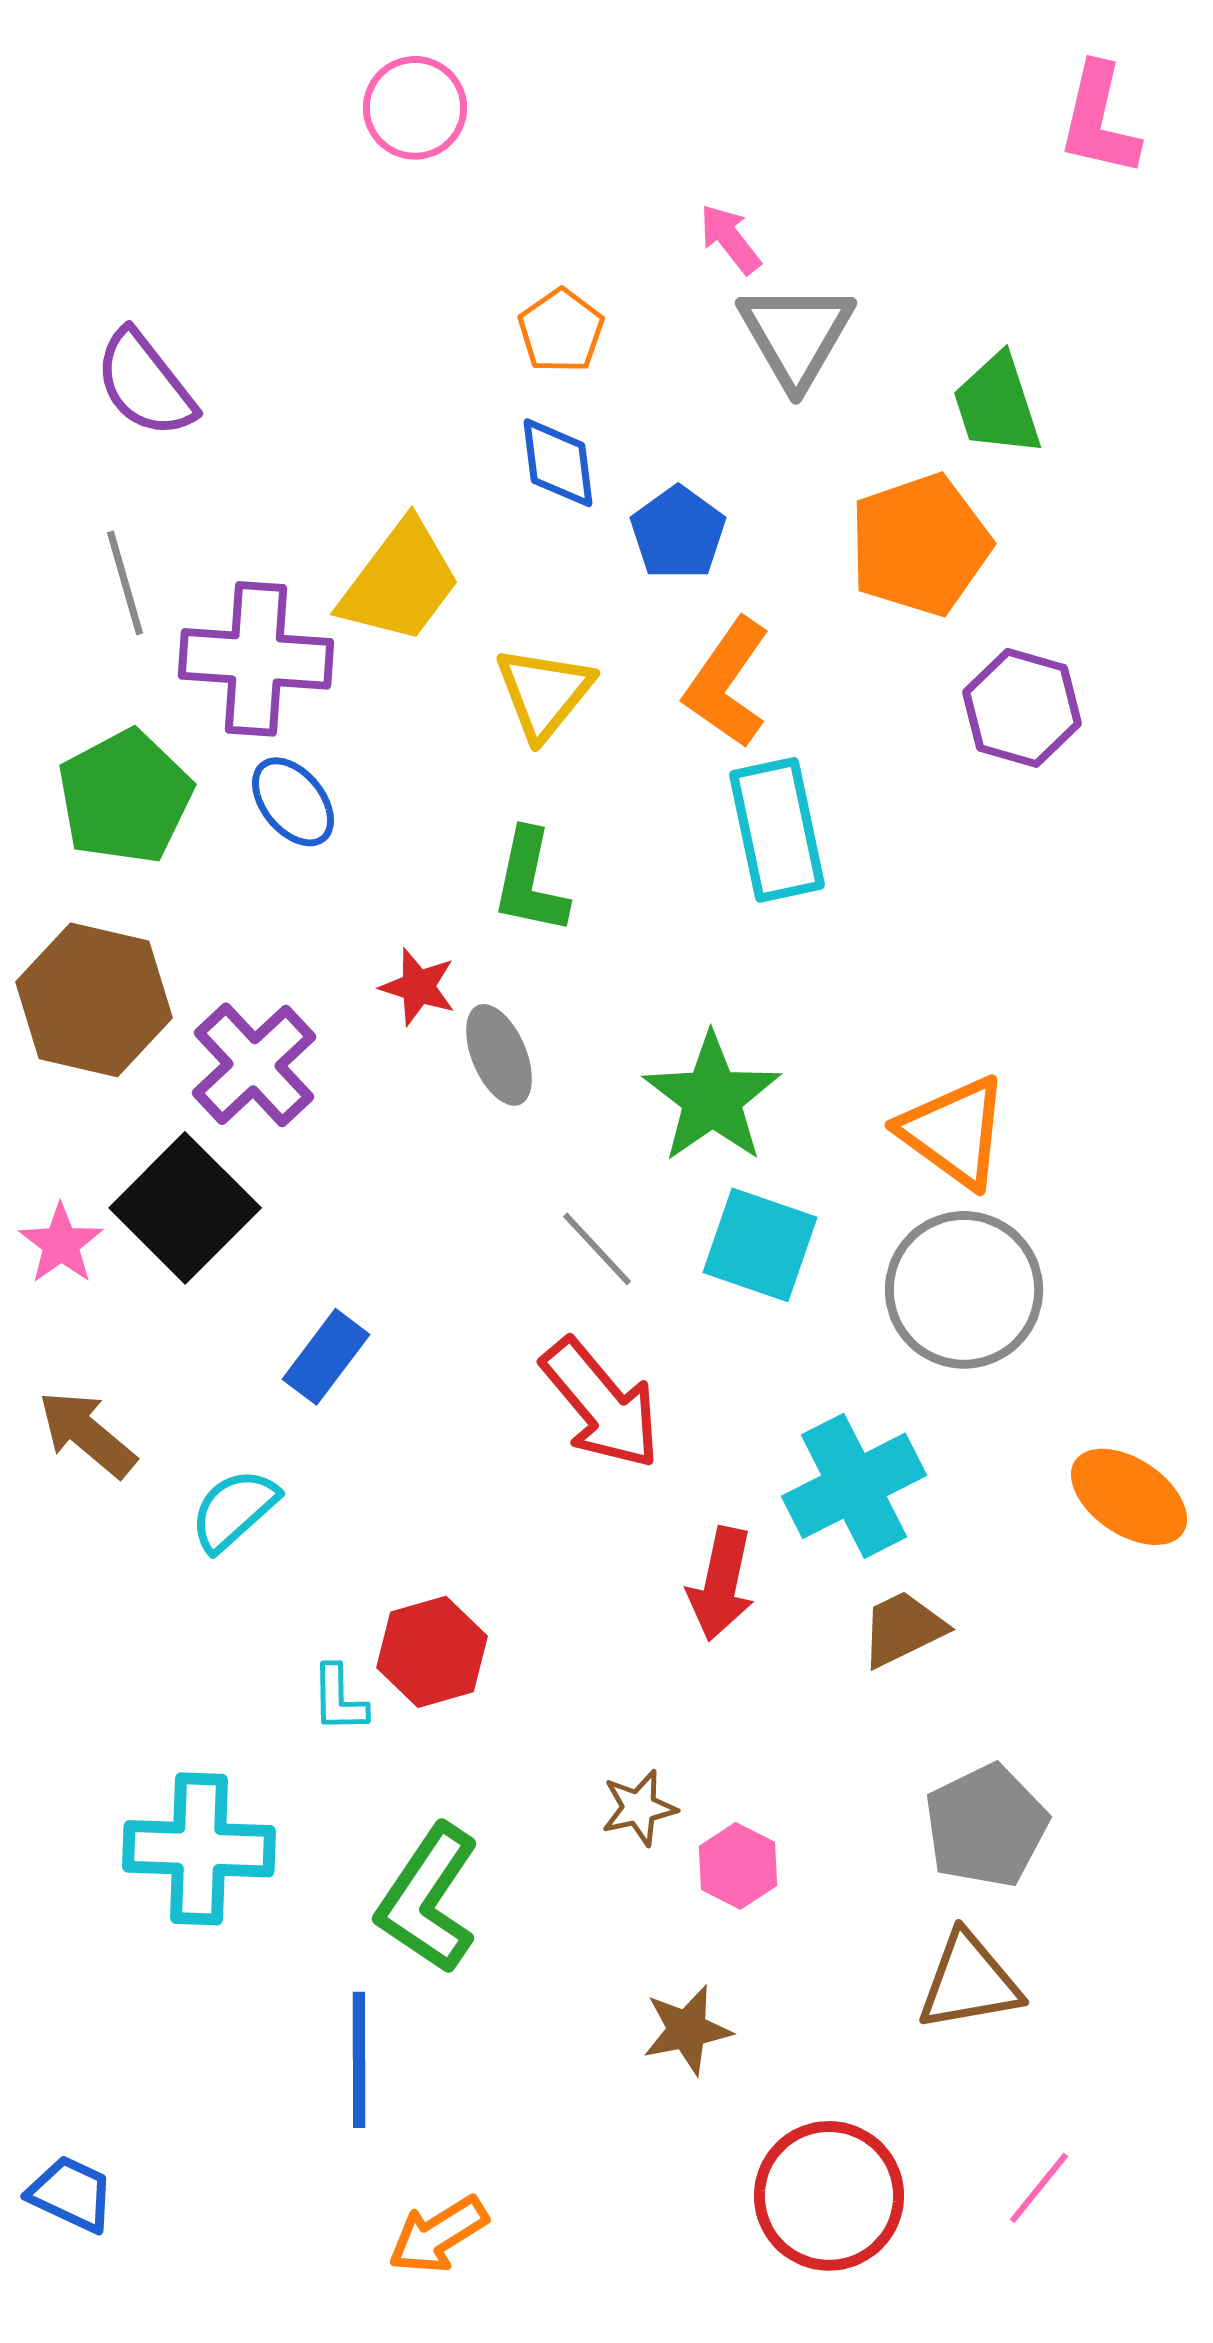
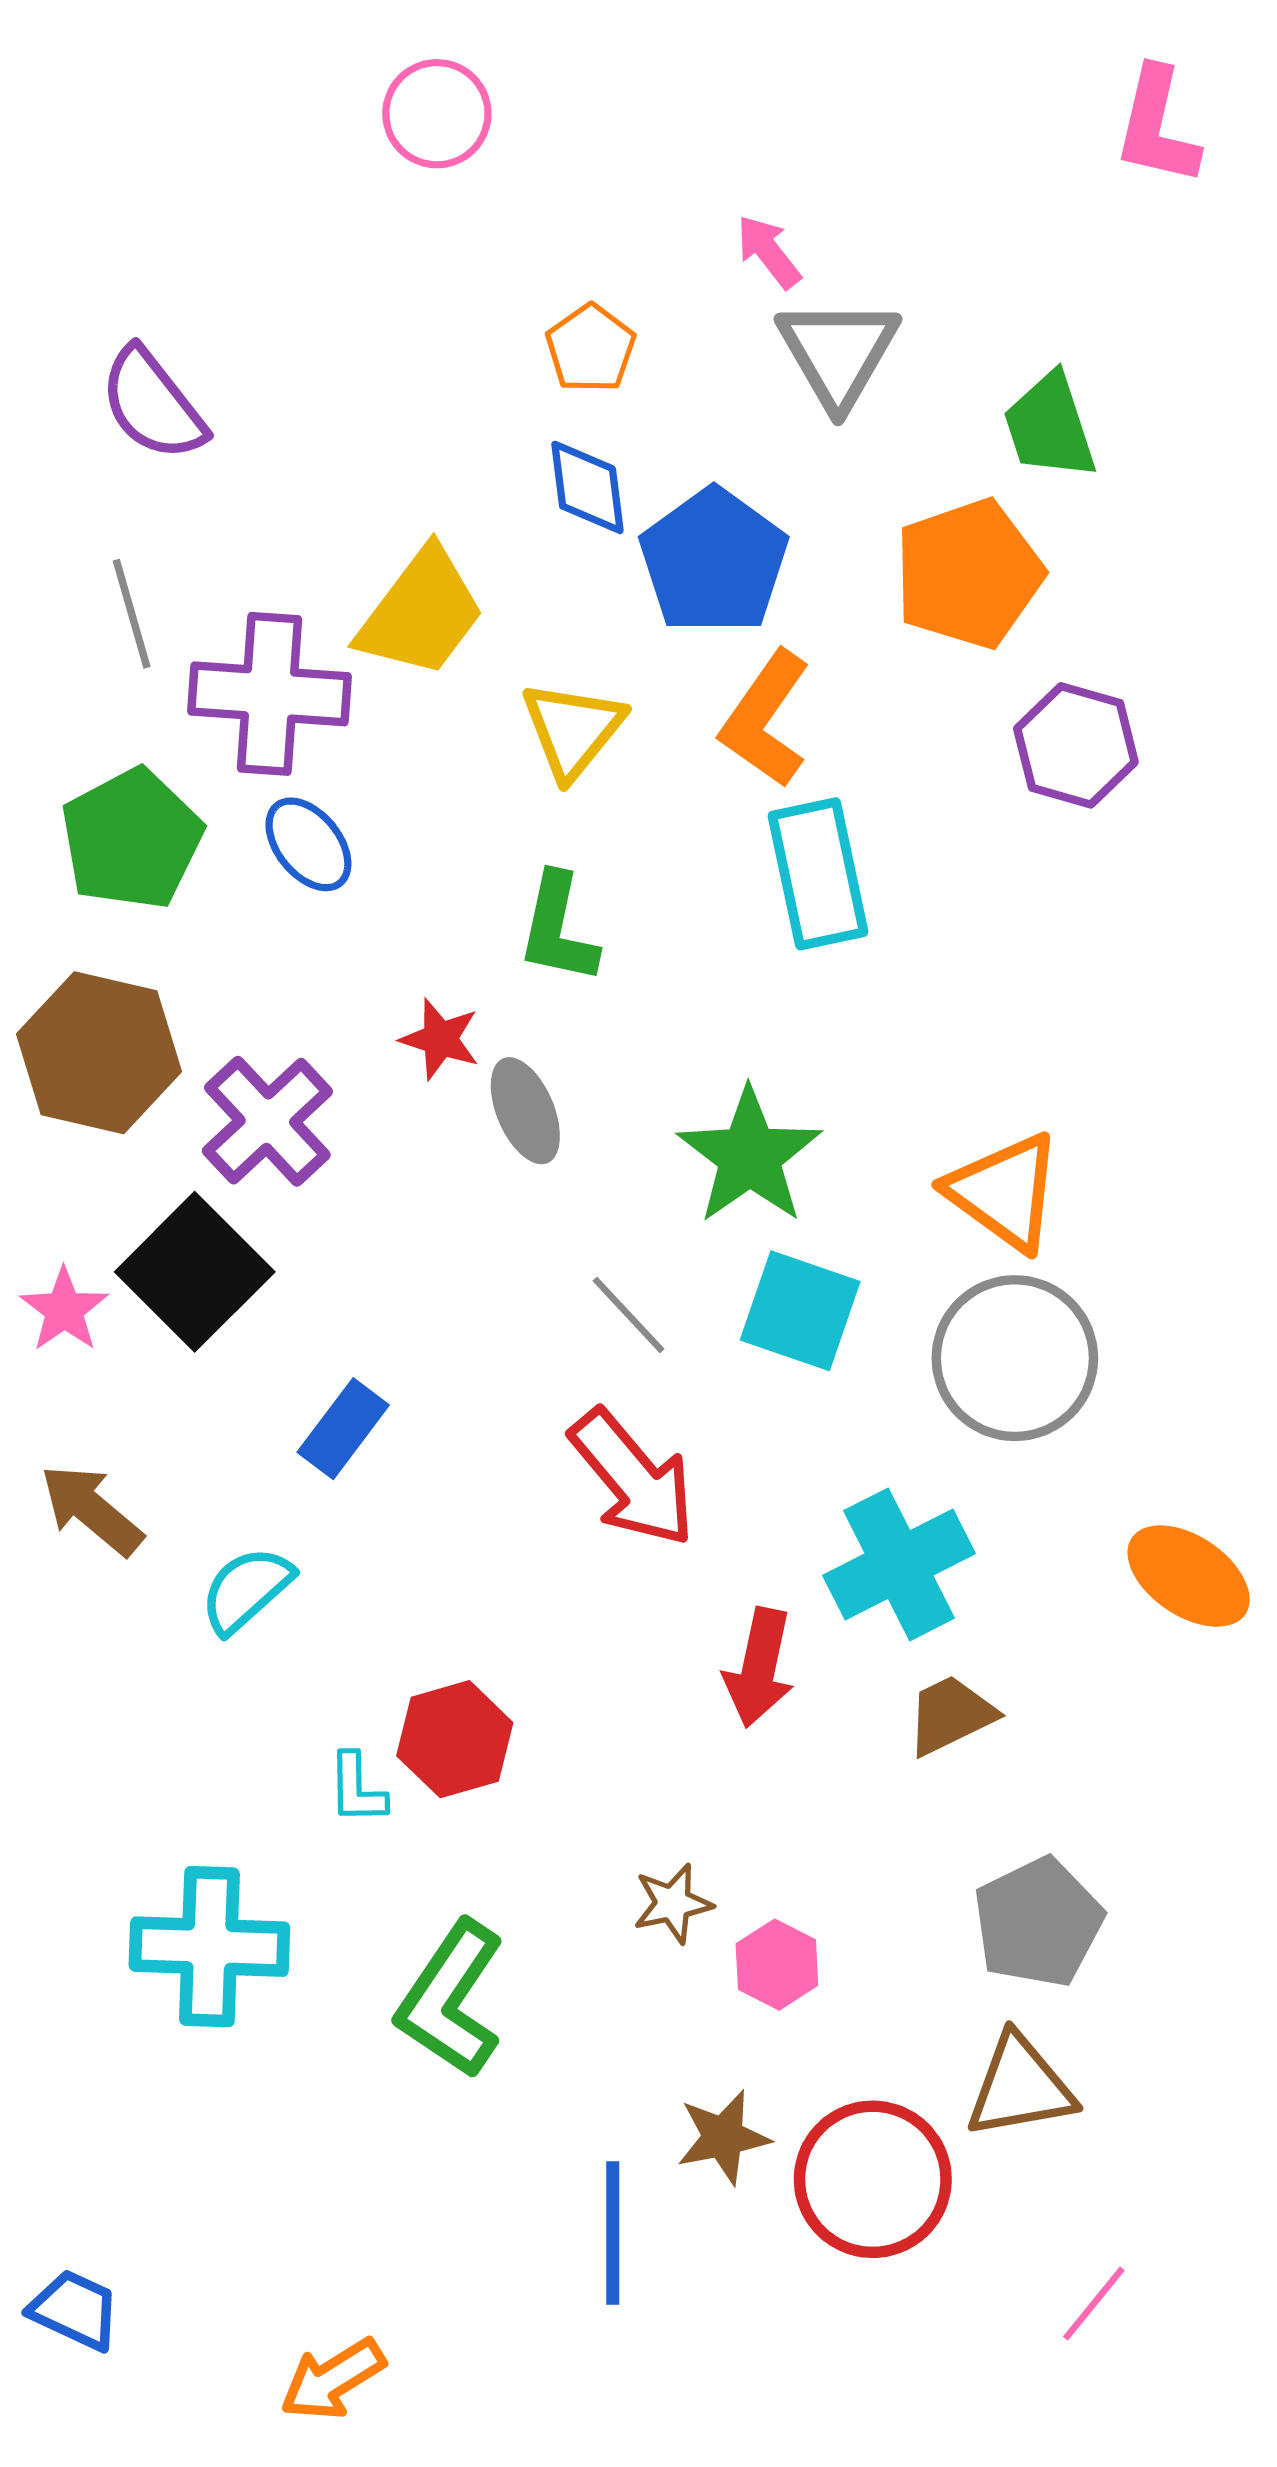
blue pentagon: (678, 533) -> (714, 561), size x1.5
blue line: (359, 2060) -> (613, 2233), moved
red circle: (829, 2196) -> (873, 2179), moved
orange arrow: (438, 2235) -> (333, 2379), moved

